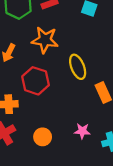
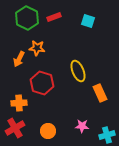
orange star: (45, 40) -> (37, 48), moved, size x0.7

